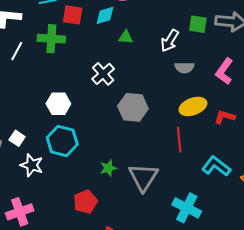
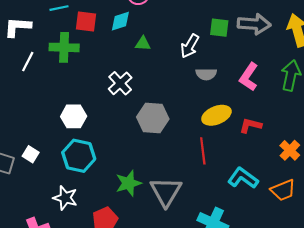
white star: (32, 165) -> (65, 198), moved
green star: (108, 168) -> (128, 183), size x1.4

